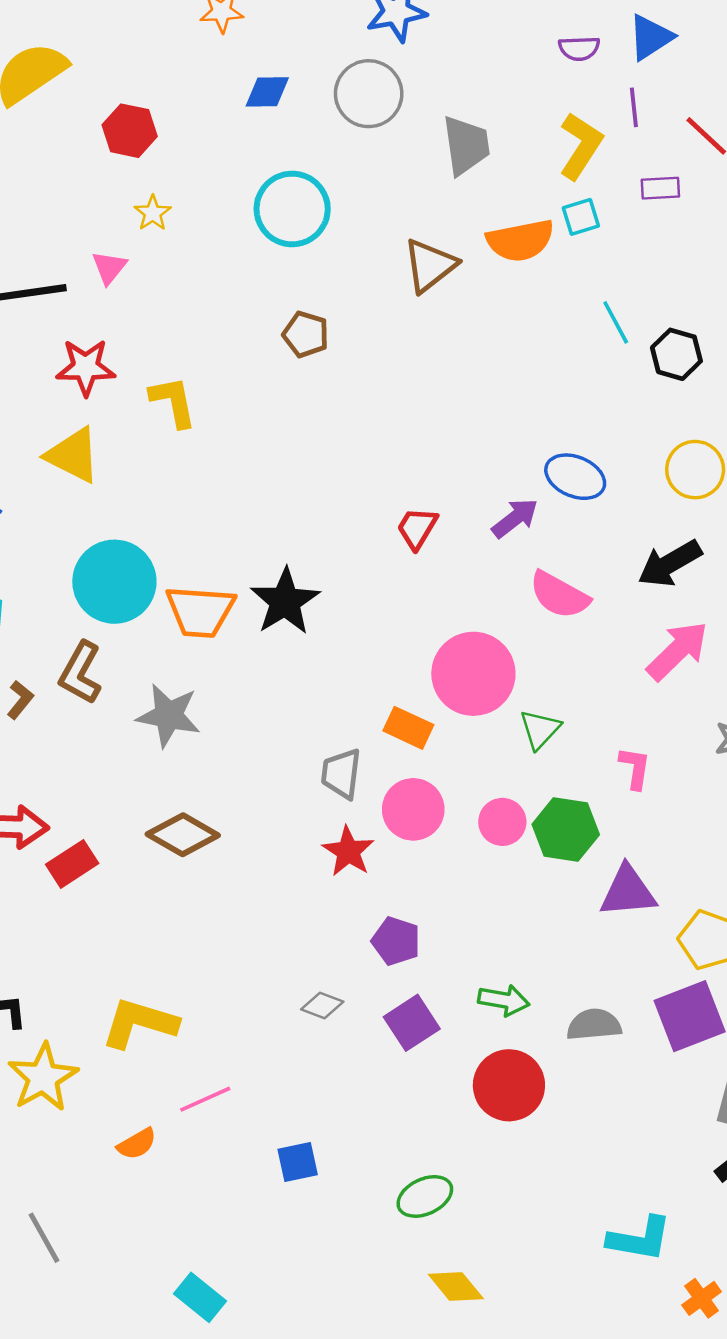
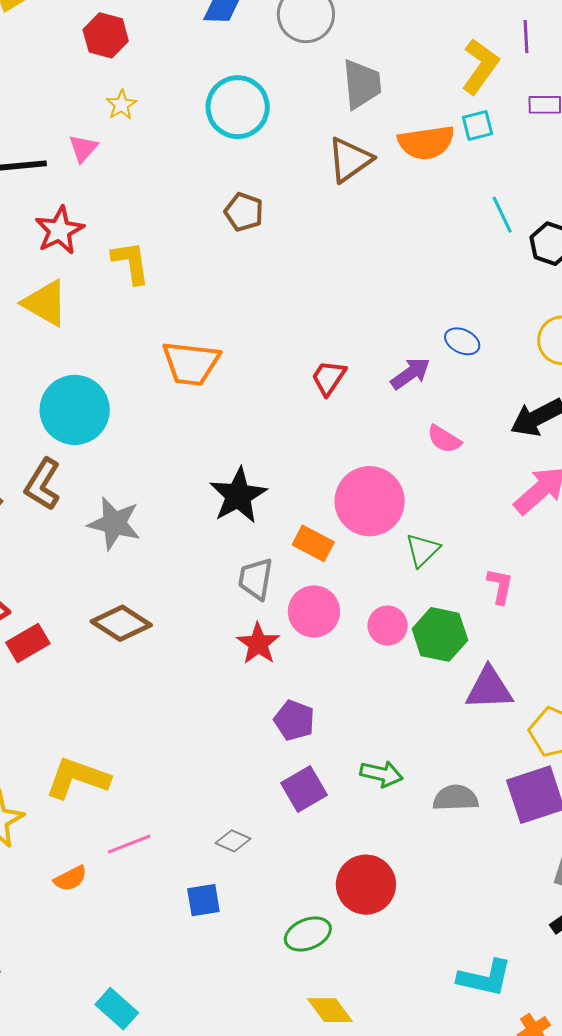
gray trapezoid: (466, 145) -> (362, 84), moved
red star: (86, 367) -> (59, 230), turned -30
blue ellipse: (575, 477) -> (462, 341), size x0.7
pink semicircle: (559, 595) -> (444, 439), size x0.7
black star: (285, 601) -> (238, 495), moved
orange trapezoid: (200, 611) -> (191, 363), moved
gray diamond: (322, 1006) -> (233, 841), moved
red circle: (509, 1085) -> (366, 885), moved

